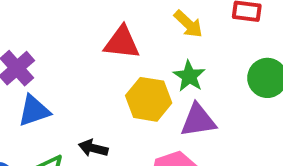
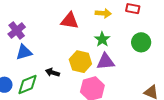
yellow arrow: (188, 24) -> (103, 13), turned -42
yellow hexagon: (149, 99) -> (80, 62), moved

